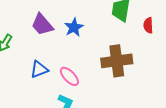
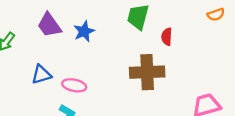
brown cross: (117, 61) -> (147, 72), moved
pink ellipse: (69, 76) -> (74, 85), turned -40

